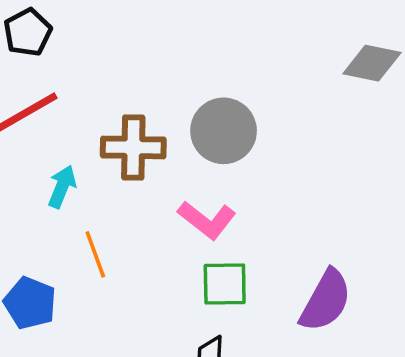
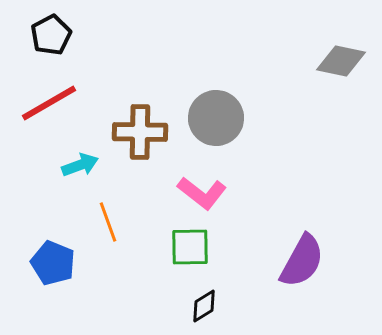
cyan arrow: (62, 187) -> (80, 165), turned 48
green square: (225, 284) -> (190, 247), moved

